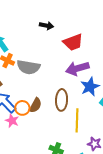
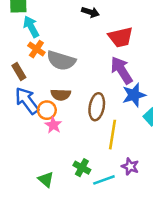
purple arrow: (77, 68) -> (122, 70), turned 65
brown semicircle: (35, 105) -> (61, 95), moved, turned 56
pink star: (12, 121) -> (53, 125), moved

